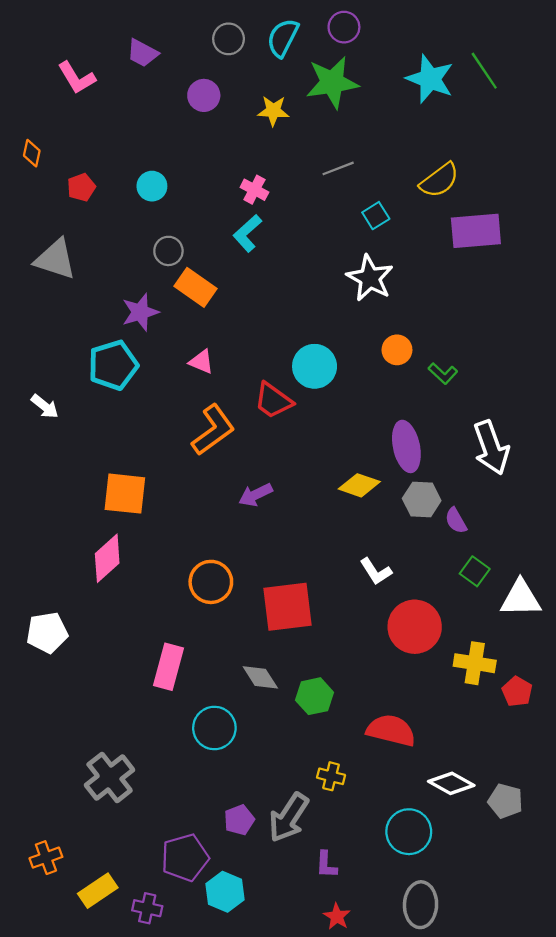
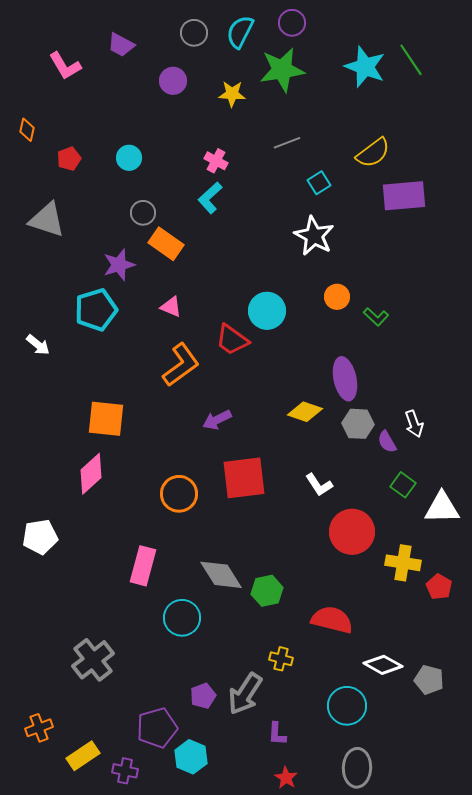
white arrow: (491, 448) -> (414, 424), moved, size x0.6
red square: (287, 607) -> (244, 478), moved
gray diamond: (260, 677) -> (221, 575), size x1.4

